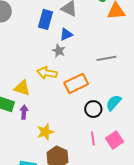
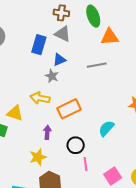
gray line: (106, 58) -> (97, 65), moved
black circle: (93, 109) -> (76, 145), moved
purple arrow: (24, 112) -> (47, 132), moved
pink square: (115, 140) -> (113, 176), moved

